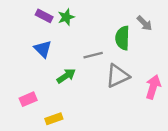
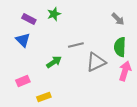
purple rectangle: (44, 16) -> (29, 19), moved
green semicircle: (122, 38) -> (120, 47), moved
blue triangle: (43, 49) -> (23, 40), moved

